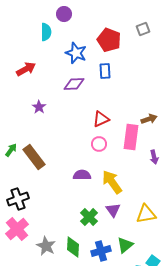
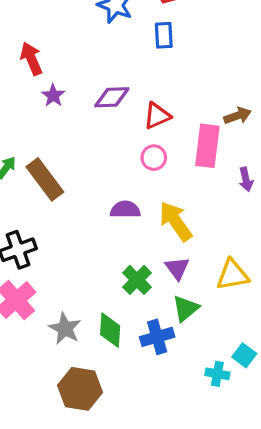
red arrow: (26, 69) -> (31, 59), moved, turned -84
purple diamond: (74, 84) -> (112, 97), moved
green triangle: (125, 245) -> (186, 308), moved

